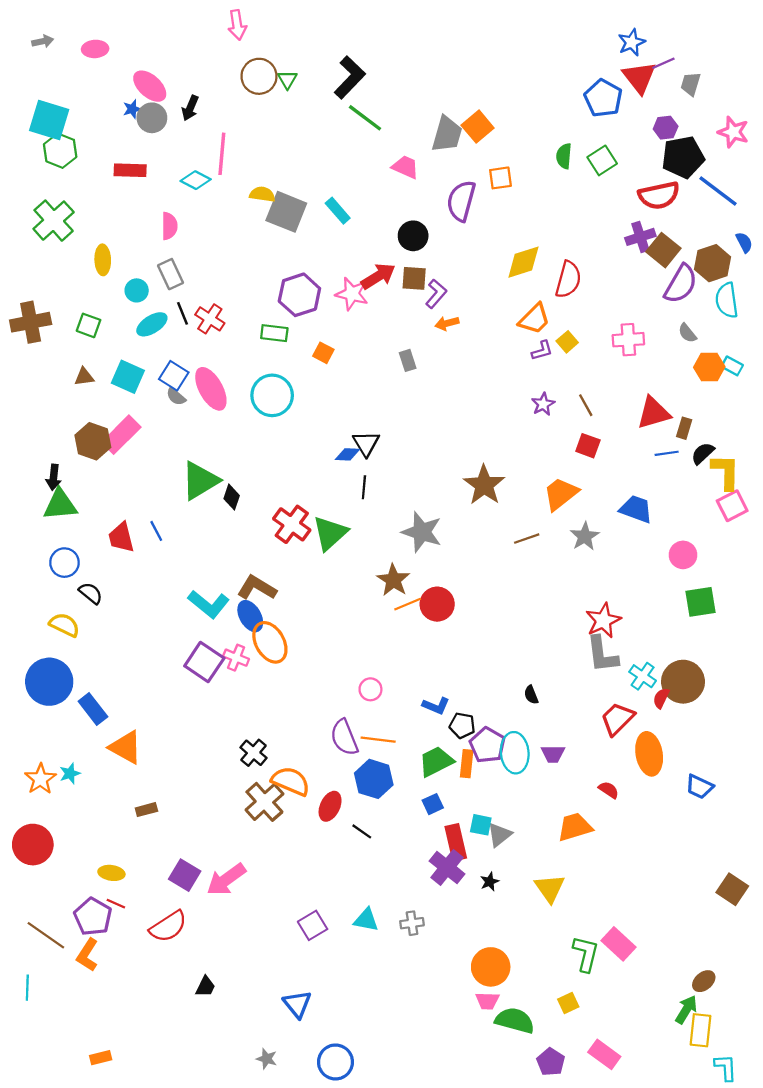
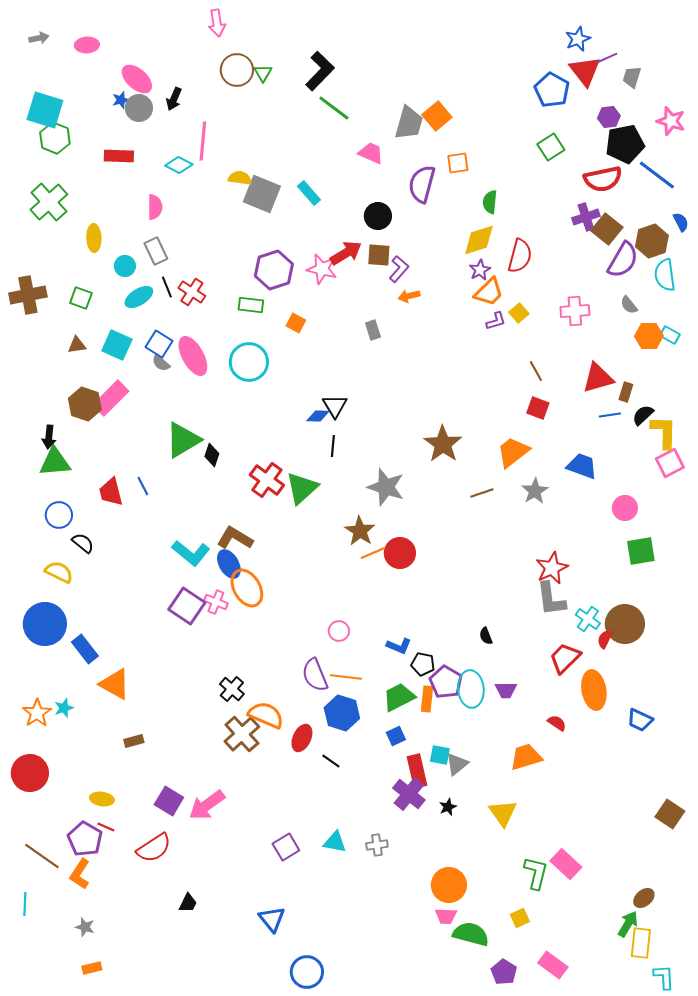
green semicircle: (564, 156) -> (490, 202), moved
purple star: (543, 404) -> (480, 270), moved
gray star: (267, 1059) -> (85, 927), moved

